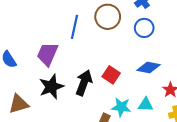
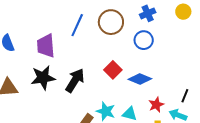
purple trapezoid: (47, 54) -> (46, 46), turned -40
red square: (111, 75) -> (113, 70), moved

